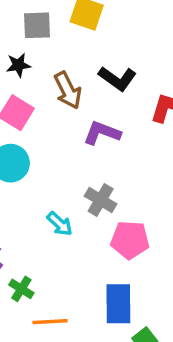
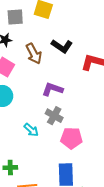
purple L-shape: (102, 133) -> (52, 89), moved
green cross: (21, 289) -> (10, 168), turned -32

